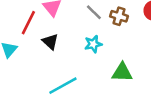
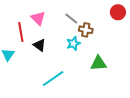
brown cross: (119, 16) -> (86, 30), moved
red line: (28, 23) -> (21, 32), turned -30

